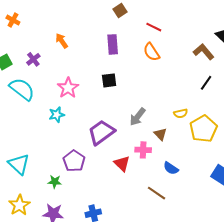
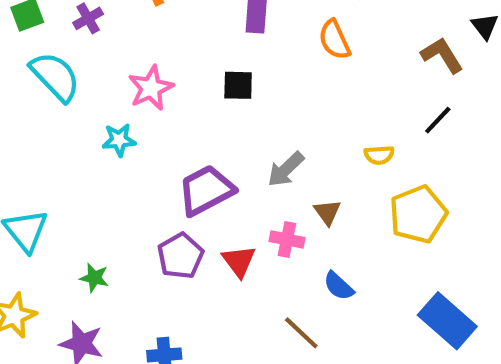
yellow semicircle: (181, 113) -> (379, 155), moved
purple pentagon: (74, 161) -> (180, 256), moved

